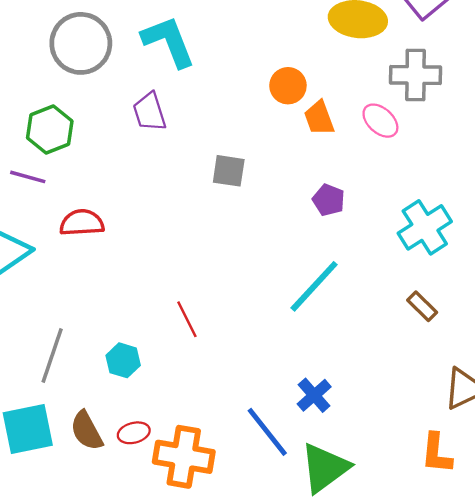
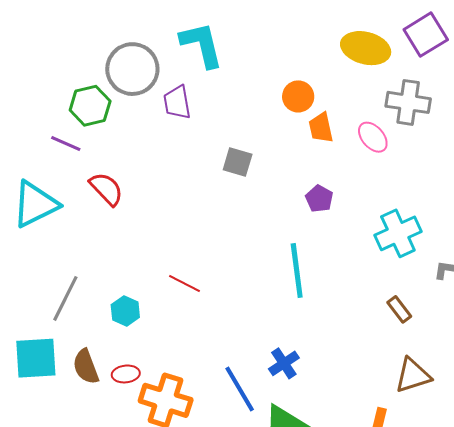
gray circle: (81, 43) -> (132, 69), moved
red semicircle: (82, 223) -> (106, 189), turned 42
cyan line: (314, 286) -> (297, 270), turned -58
brown rectangle: (422, 306) -> (399, 309), moved
red line: (187, 319) -> (185, 284), turned -44

